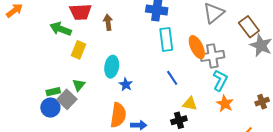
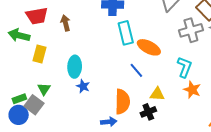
orange ellipse: (197, 47) -> (149, 47), moved, turned -30
gray cross: (212, 56) -> (191, 30), moved
blue star: (126, 84) -> (83, 86), moved
orange semicircle: (118, 115) -> (122, 102), moved

